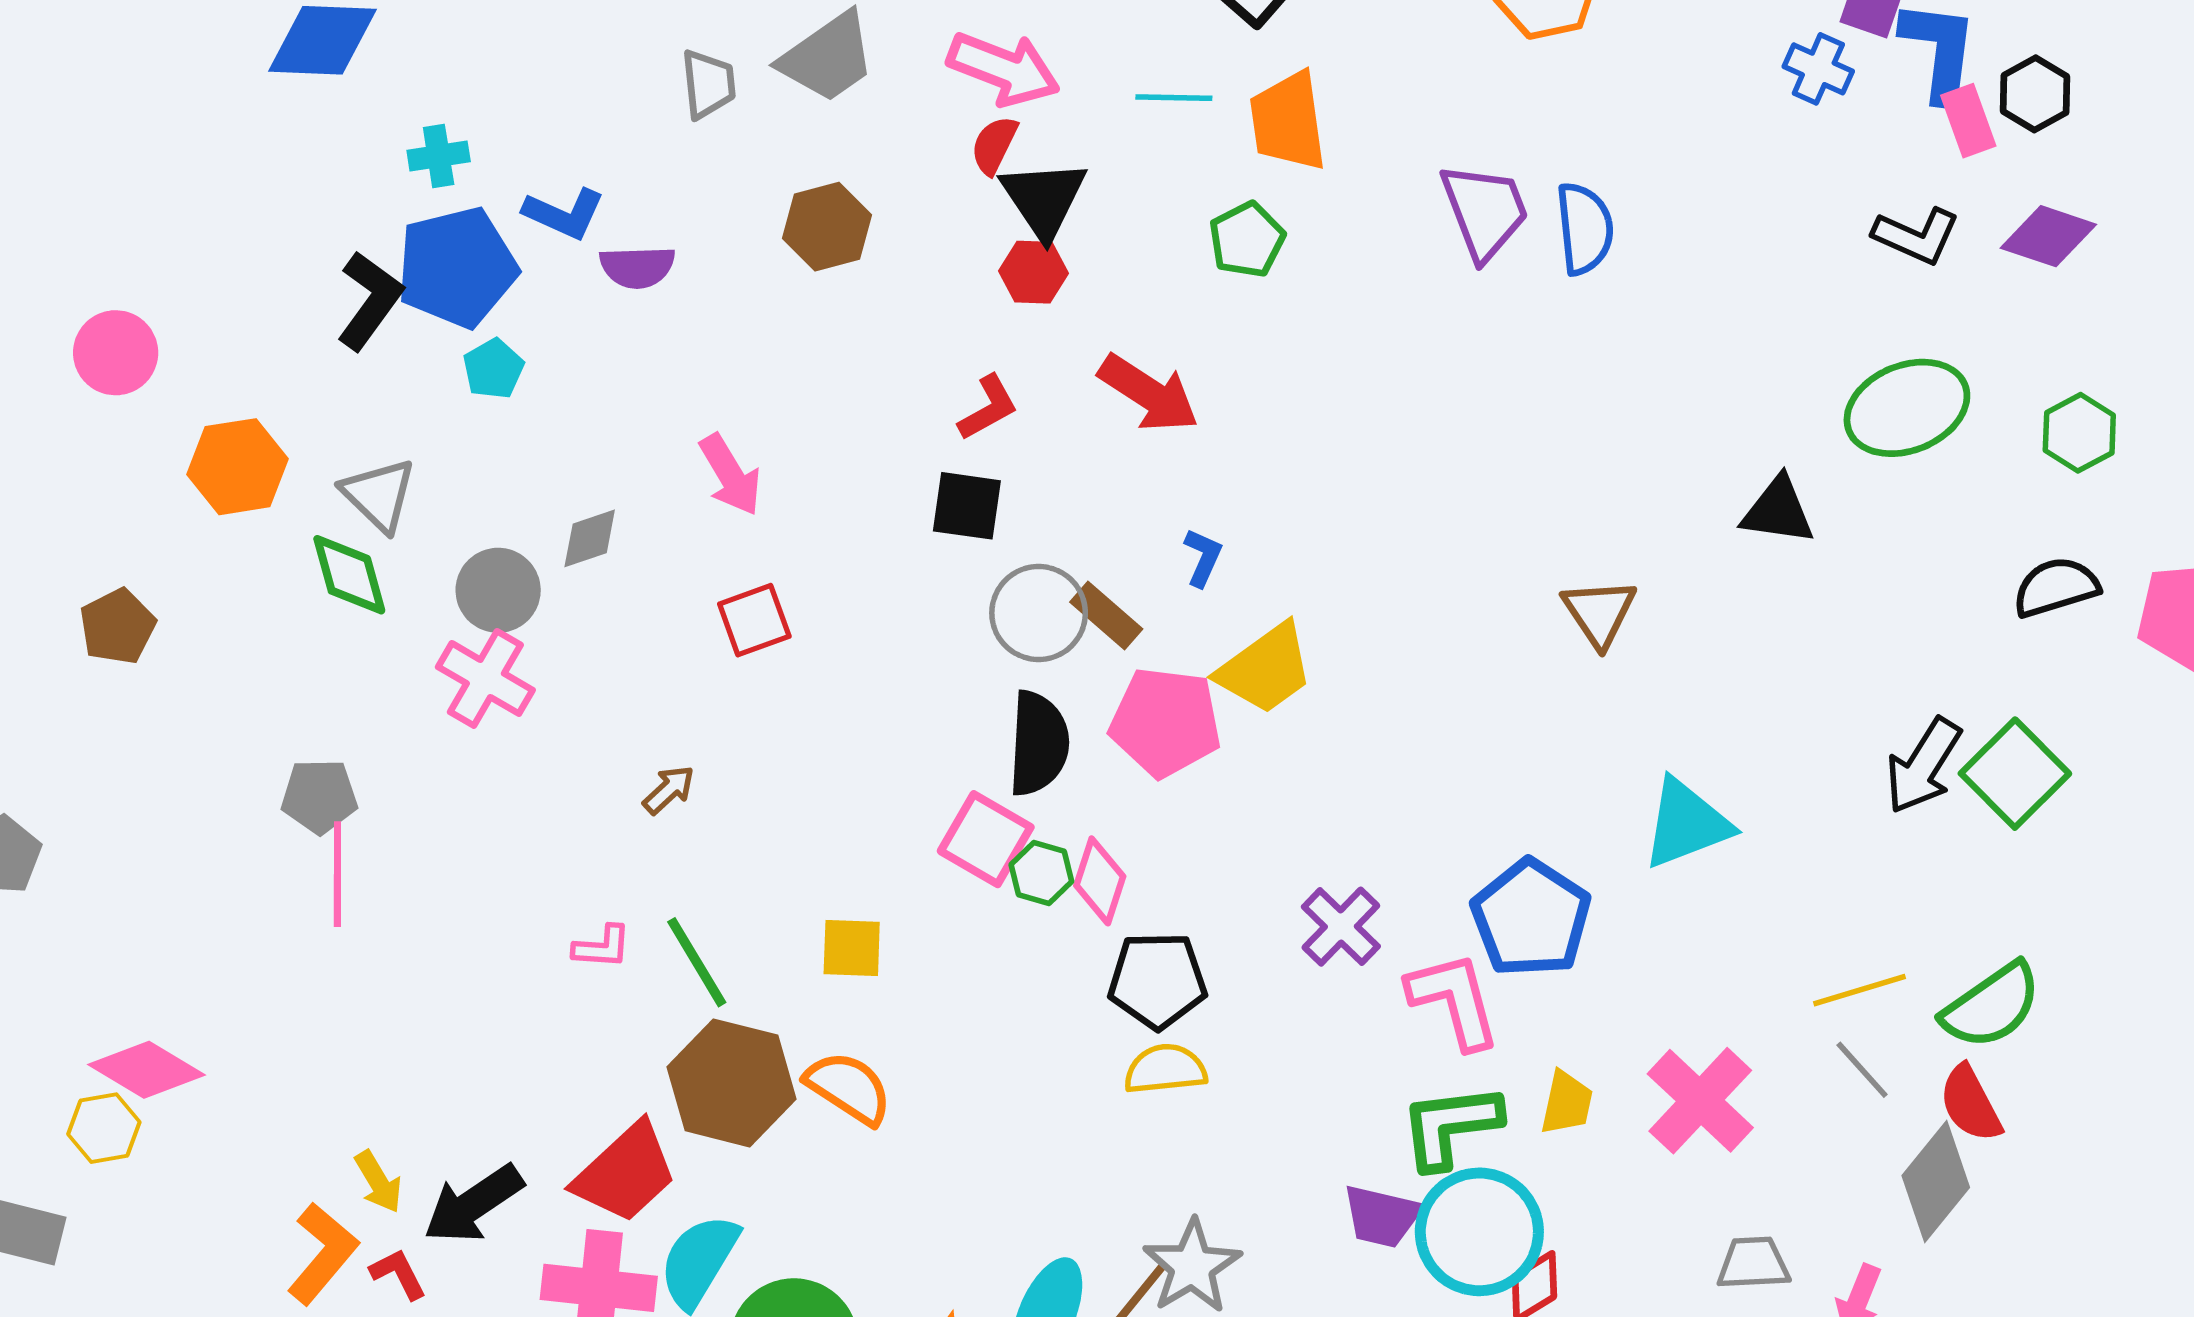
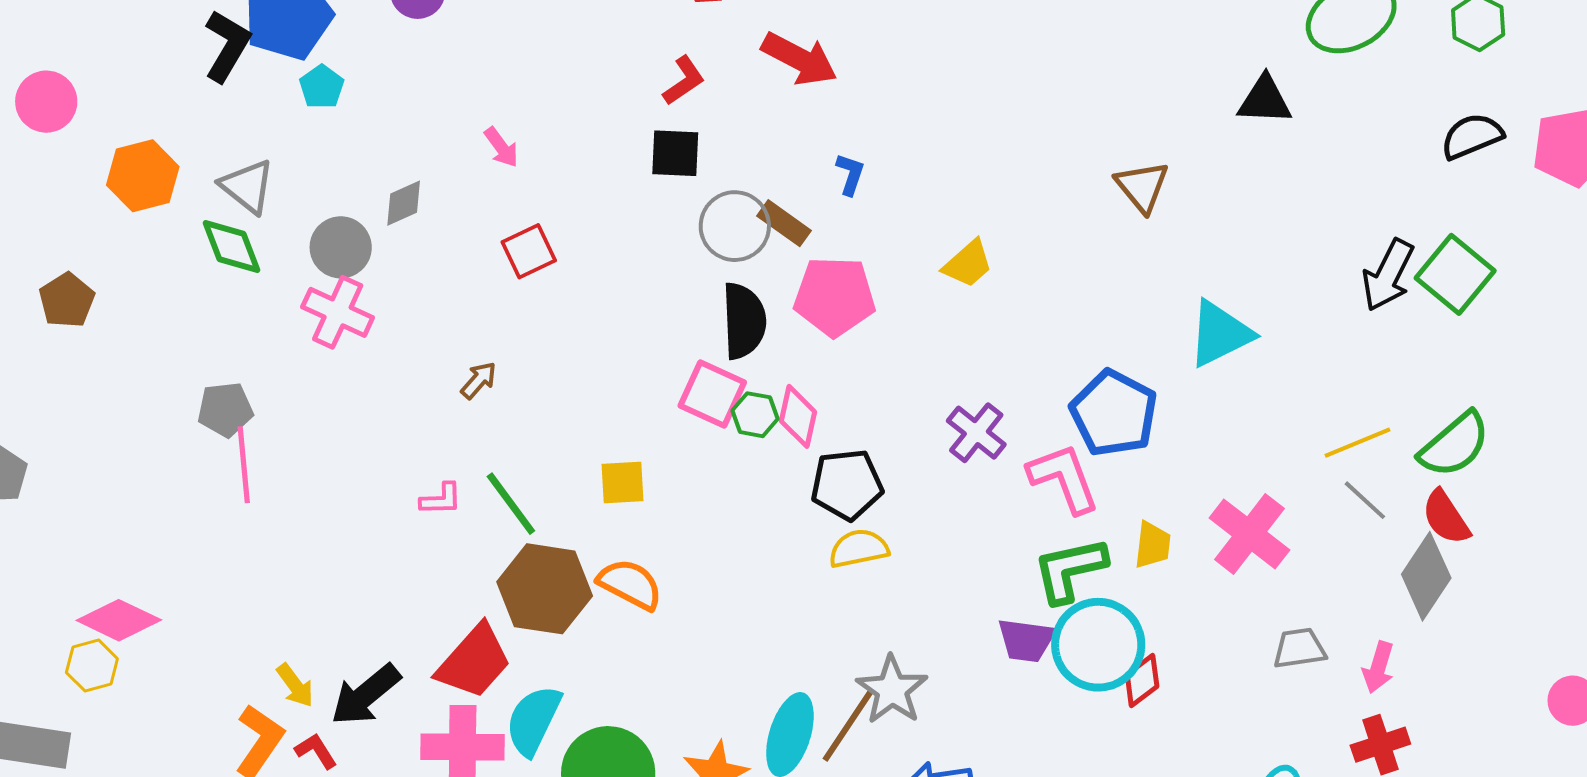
pink arrow: (730, 475) -> (501, 147), size x0.7
yellow trapezoid: (1266, 669) -> (968, 264), moved, size x0.7

